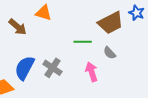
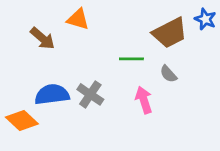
blue semicircle: (25, 68) -> (52, 94), turned 55

